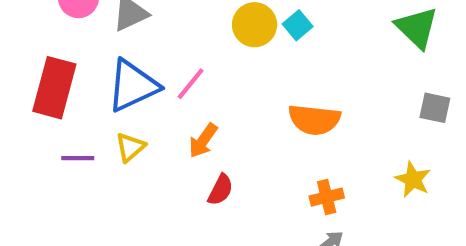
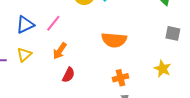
blue triangle: (133, 86) -> (25, 25), size x0.7

